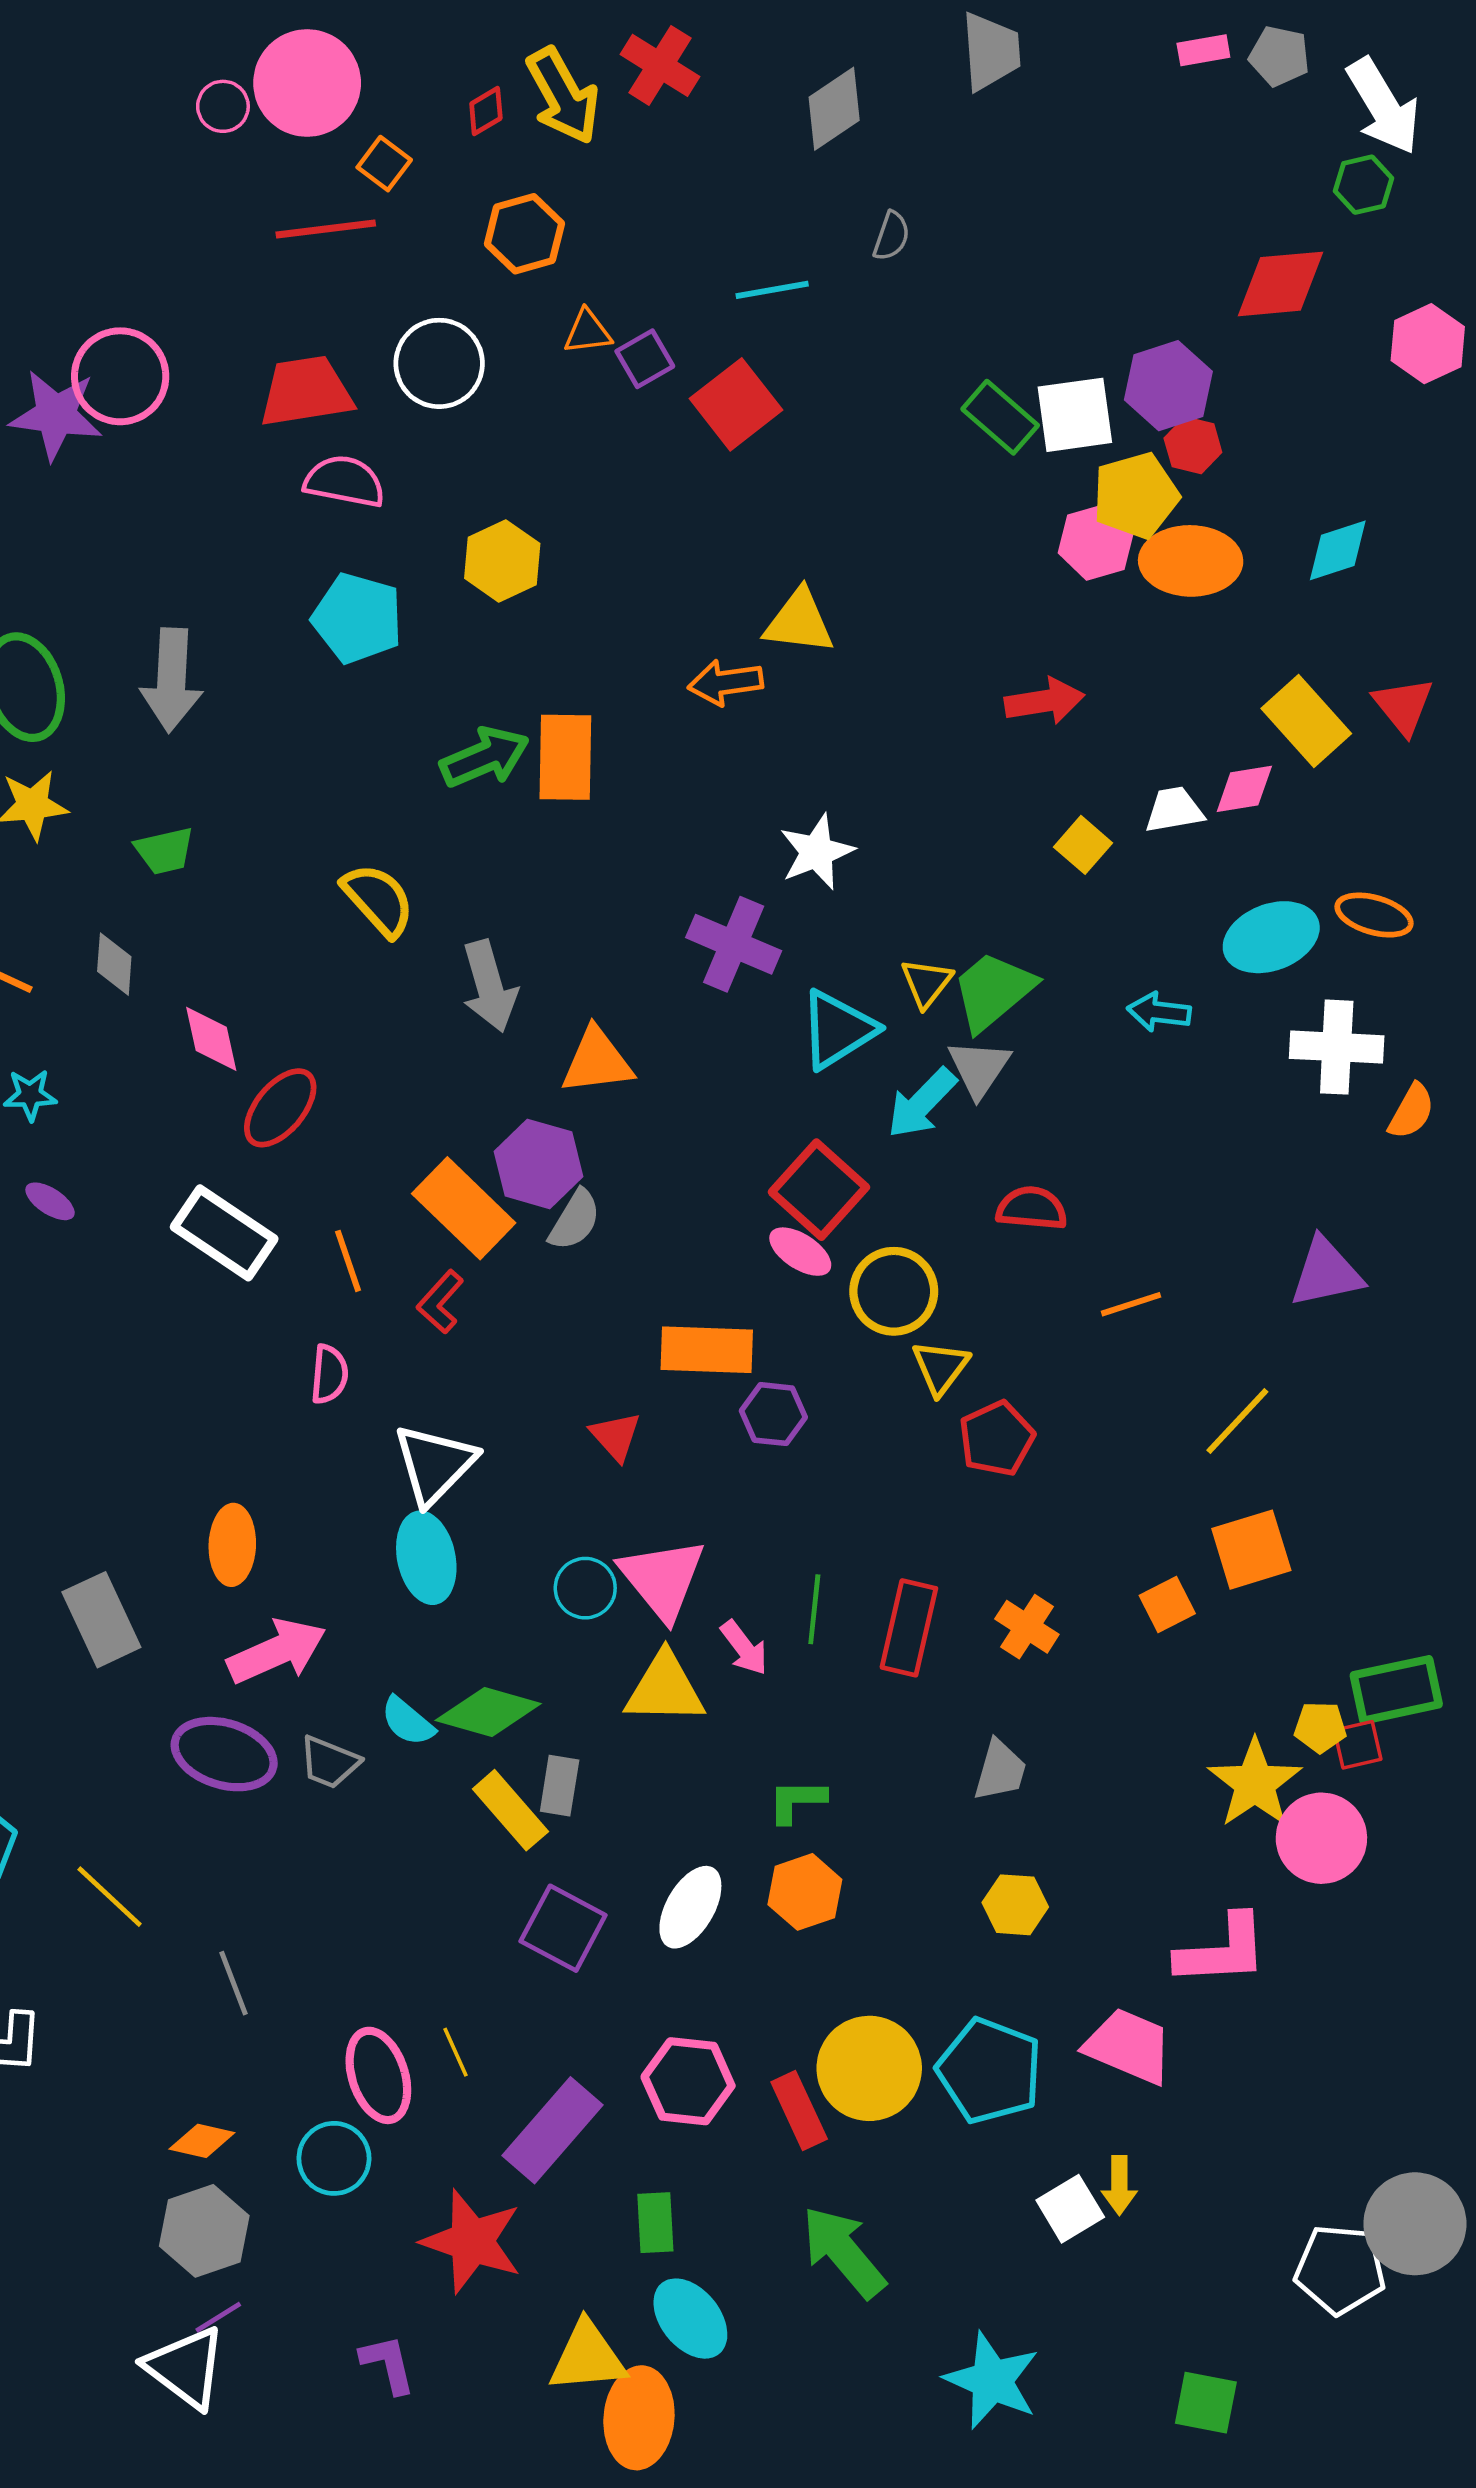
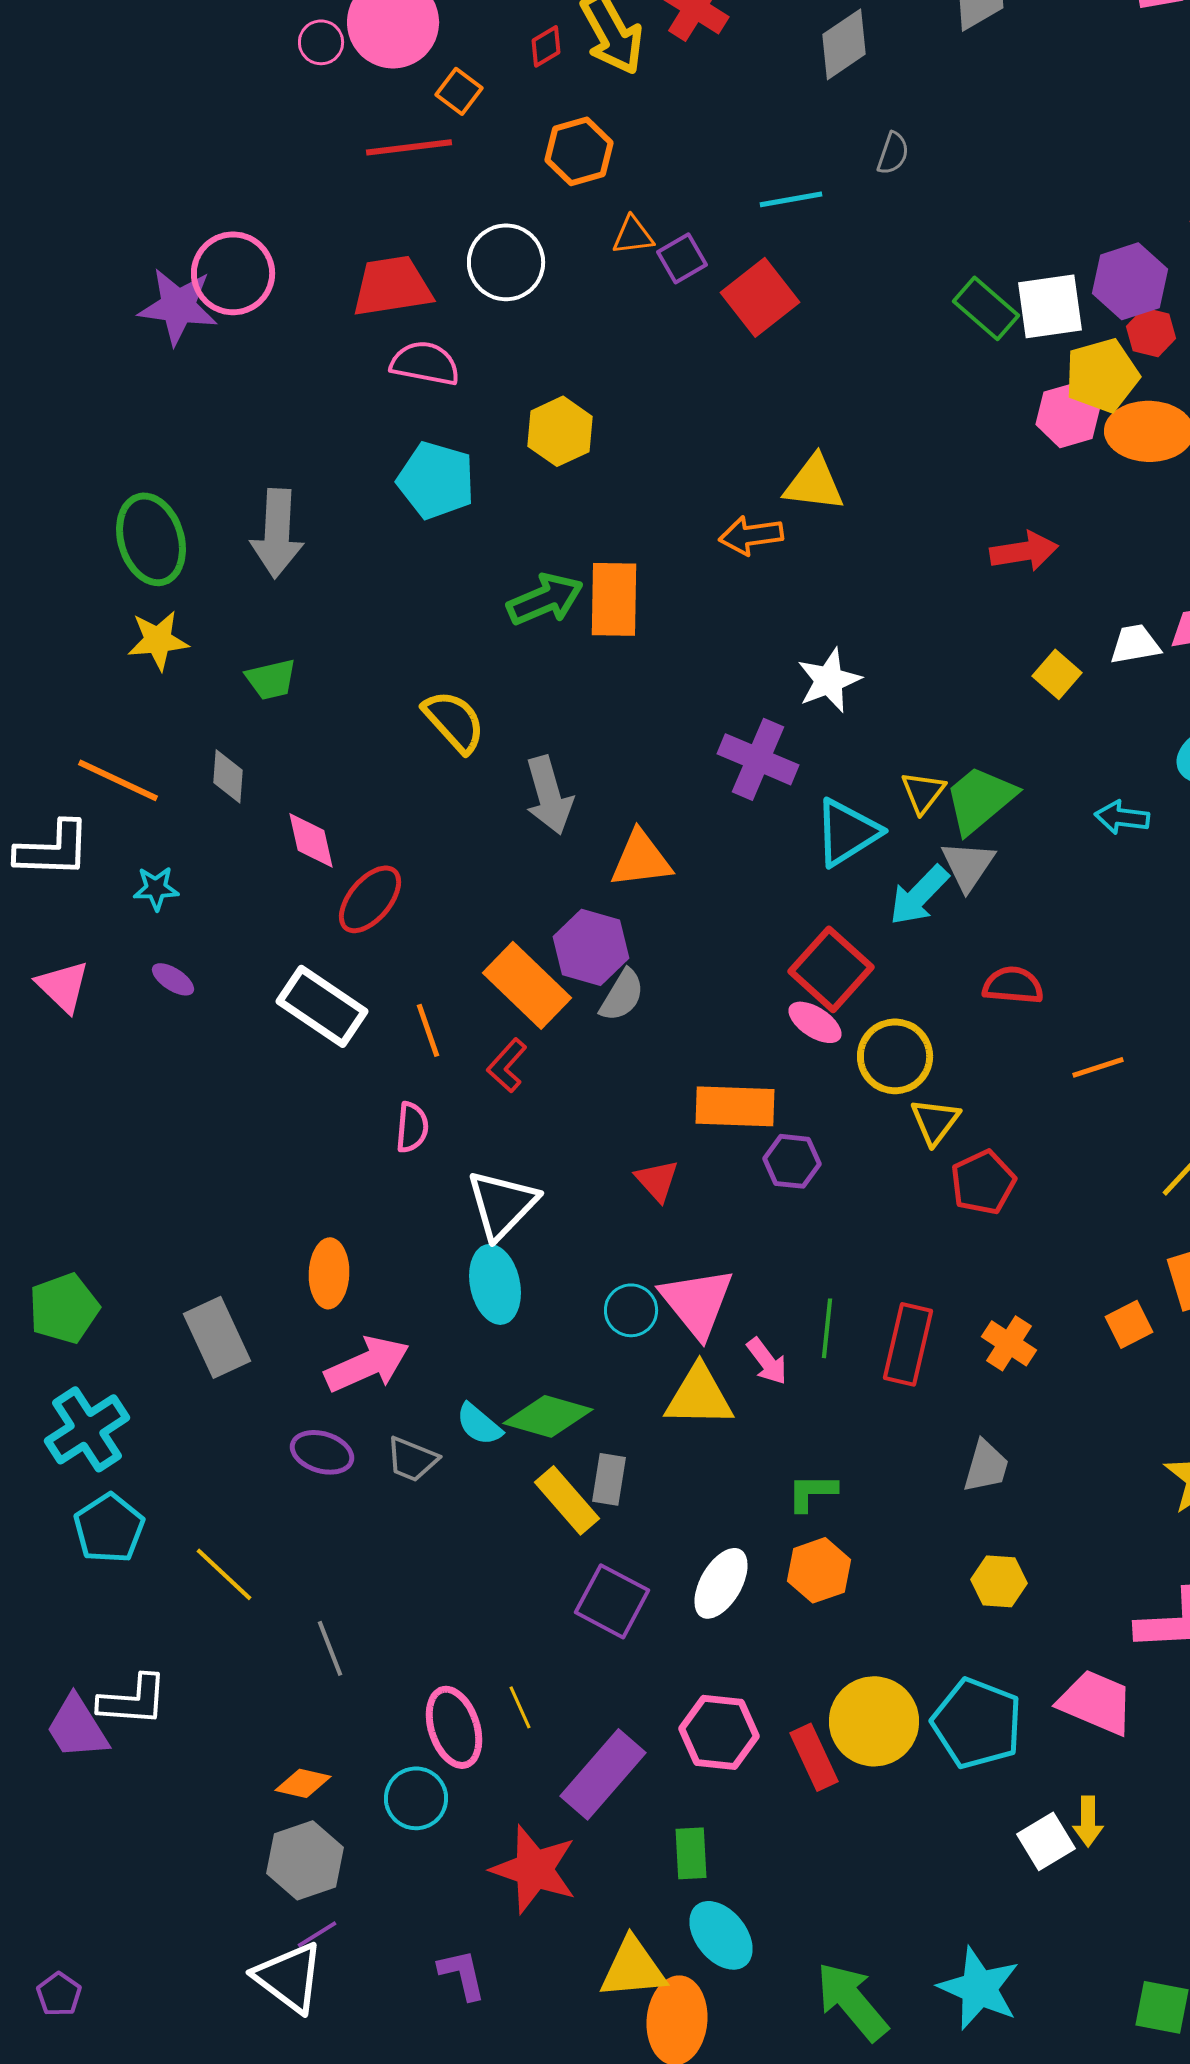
purple ellipse: (224, 1754) -> (322, 1452), size x0.7
green arrow: (843, 2252) -> (852, 2001), moved

